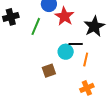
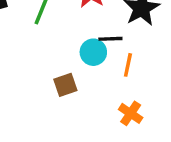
orange cross: (87, 88) -> (131, 113), turned -32

